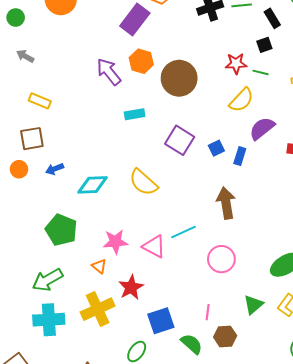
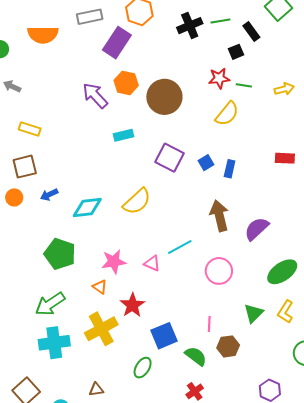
black square: (264, 45) -> (236, 52), moved
purple semicircle: (262, 128) -> (257, 229), moved
yellow semicircle: (143, 182) -> (137, 201), turned -80
pink triangle: (154, 246) -> (152, 263), size x0.7

